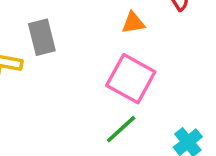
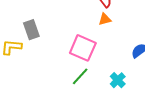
orange triangle: (133, 23) -> (105, 19), moved

